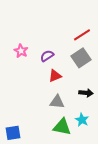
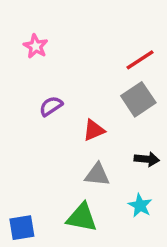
pink star: (21, 51) -> (36, 46), moved
purple semicircle: (47, 56) -> (51, 106), moved
green triangle: (62, 127) -> (82, 217), moved

